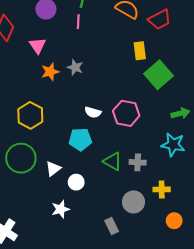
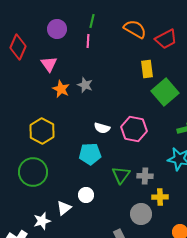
orange star: (50, 72) -> (61, 89), turned -30
green triangle: (113, 161) -> (121, 175), turned 36
white triangle: (53, 169) -> (64, 208), moved
yellow cross: (162, 189) -> (160, 197), moved
white star: (61, 209) -> (42, 221), moved

